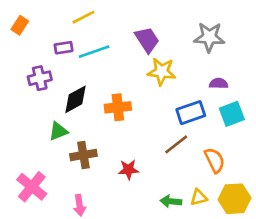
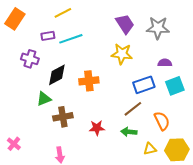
orange rectangle: (20, 25) -> (15, 19), size x1.5
purple trapezoid: (147, 40) -> (125, 24), moved
purple cross: (40, 78) -> (30, 59), turned 30
pink cross: (32, 187) -> (14, 144), moved, size x0.6
green arrow: (171, 201) -> (129, 132), moved

